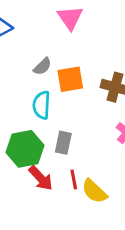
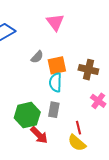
cyan semicircle: (41, 105) -> (55, 82), moved
red line: (74, 179) -> (78, 128), moved

